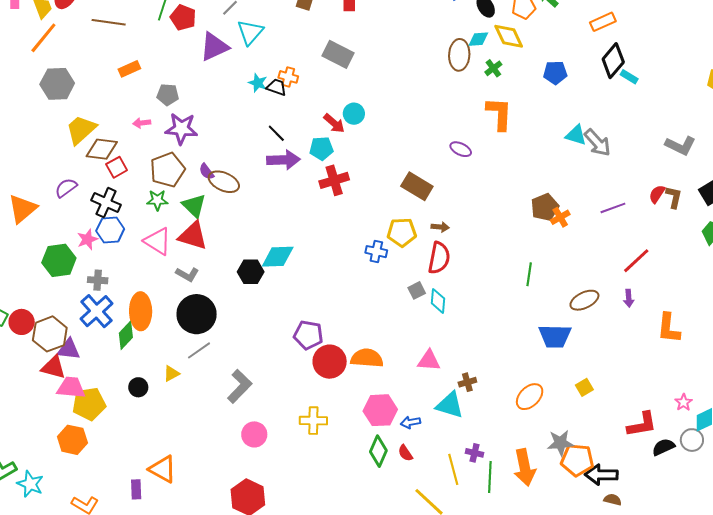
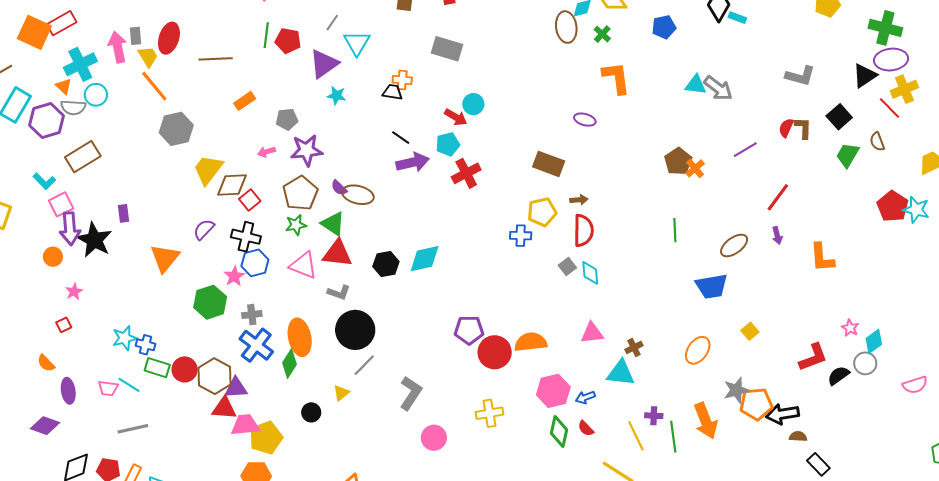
orange line: (43, 38) -> (154, 86), turned -68
cyan star: (258, 83) -> (337, 96), moved
black hexagon: (251, 272) -> (386, 264), moved

